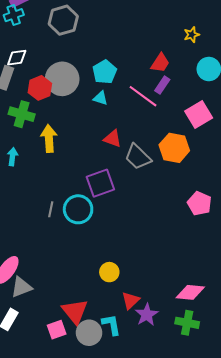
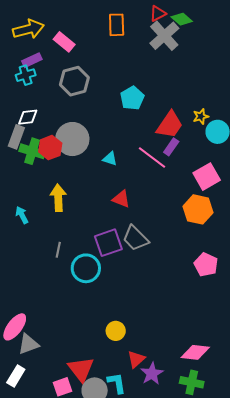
yellow star: (192, 35) -> (201, 116), moved
red trapezoid: (160, 63) -> (170, 125), size x1.4
cyan pentagon: (105, 72) -> (132, 98), moved
green cross: (22, 114) -> (32, 151), moved
orange hexagon: (174, 148) -> (198, 209), moved
cyan arrow: (12, 157) -> (22, 215), turned -36
gray trapezoid: (138, 157) -> (135, 238), moved
gray line: (51, 209) -> (58, 250), moved

